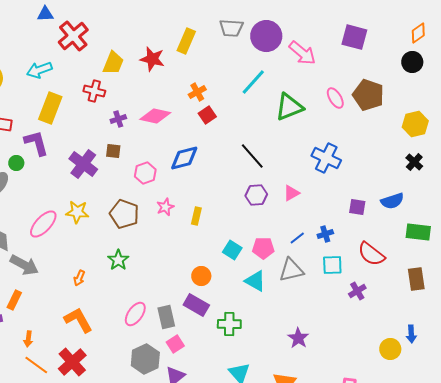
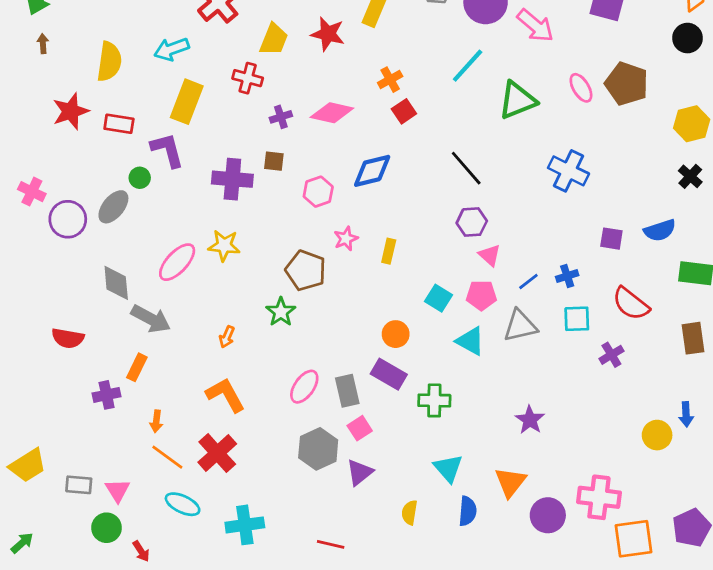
purple cross: (83, 164) -> (232, 179), turned -32
pink triangle: (291, 193) -> (490, 255), moved, turned -48
brown pentagon: (124, 214) -> (306, 270), moved

